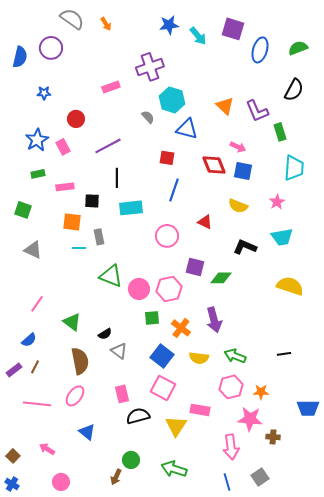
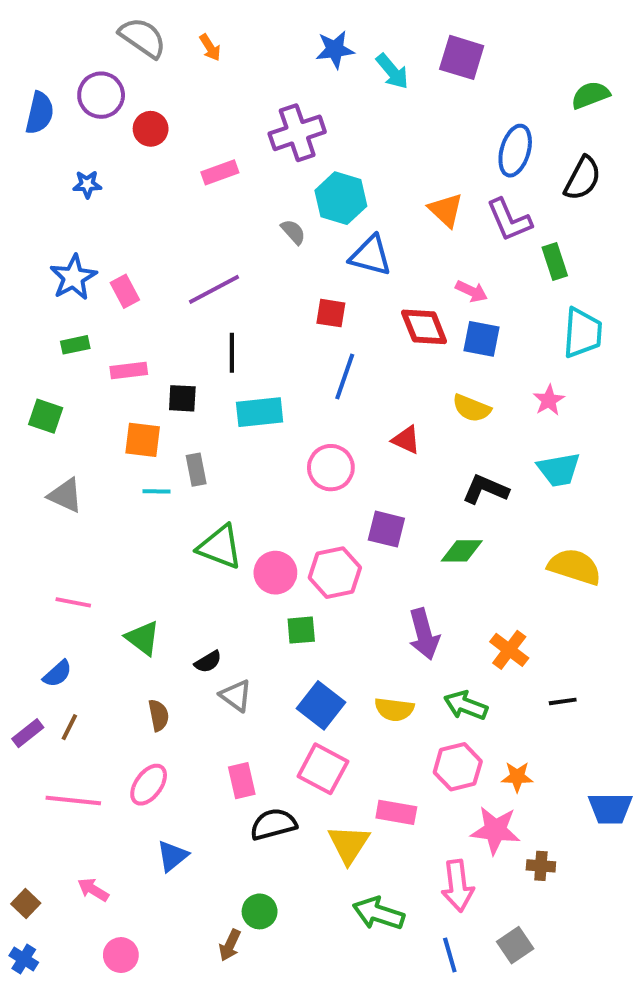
blue ellipse: (260, 50) -> (515, 151), moved
red circle: (76, 119) -> (151, 129), moved
green diamond: (221, 278) -> (462, 551), moved
pink line: (37, 304) -> (73, 602), turned 66
orange cross: (181, 328) -> (509, 650), moved
brown semicircle: (80, 361) -> (159, 715), size x0.6
blue triangle: (87, 432) -> (172, 856), turned 42
green arrow: (174, 469) -> (378, 913), moved

